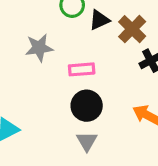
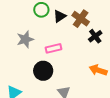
black circle: (87, 106) -> (43, 71), moved

